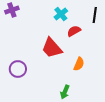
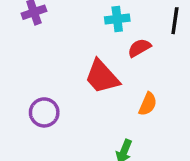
cyan cross: (61, 14) -> (117, 19), turned 32

